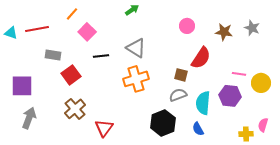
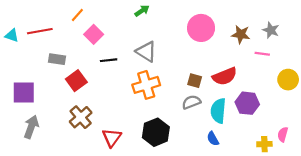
pink circle: (187, 26) -> (201, 28), size x1.6
red semicircle: (201, 58) -> (225, 76), moved, turned 35
pink line: (239, 74) -> (262, 54), moved
yellow circle: (261, 83) -> (288, 80), moved
black hexagon: (163, 123) -> (156, 132), moved

